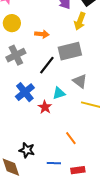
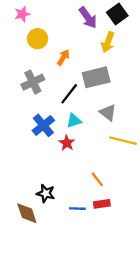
yellow circle: (12, 23) -> (38, 39), moved
orange arrow: (42, 34) -> (63, 57), turned -64
cyan triangle: (59, 93) -> (74, 121), moved
red rectangle: (78, 170) -> (102, 204), moved

